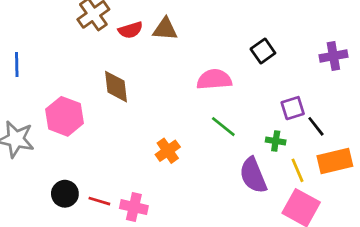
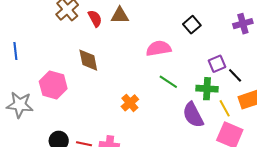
red semicircle: (131, 30) -> (95, 18), turned -96
green cross: (276, 141) -> (207, 89), size x1.5

